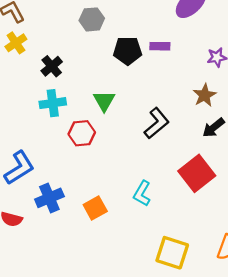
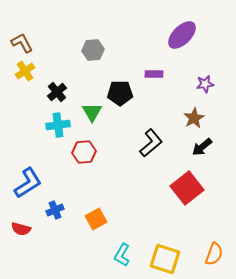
black pentagon: (128, 51) -> (120, 93), moved
green triangle: (104, 101) -> (92, 112), moved
cyan L-shape: (142, 194) -> (122, 255), moved
blue cross: (49, 198) -> (55, 210), size x0.7

